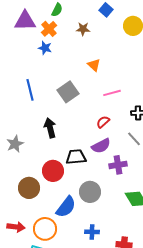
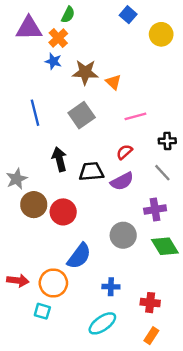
brown star: (83, 29) -> (85, 72), moved, size x1.5
black trapezoid: (76, 157) -> (91, 172), moved
purple cross: (118, 165) -> (155, 209), moved
brown circle: (29, 188) -> (34, 205), moved
gray circle: (90, 192) -> (123, 235), moved

